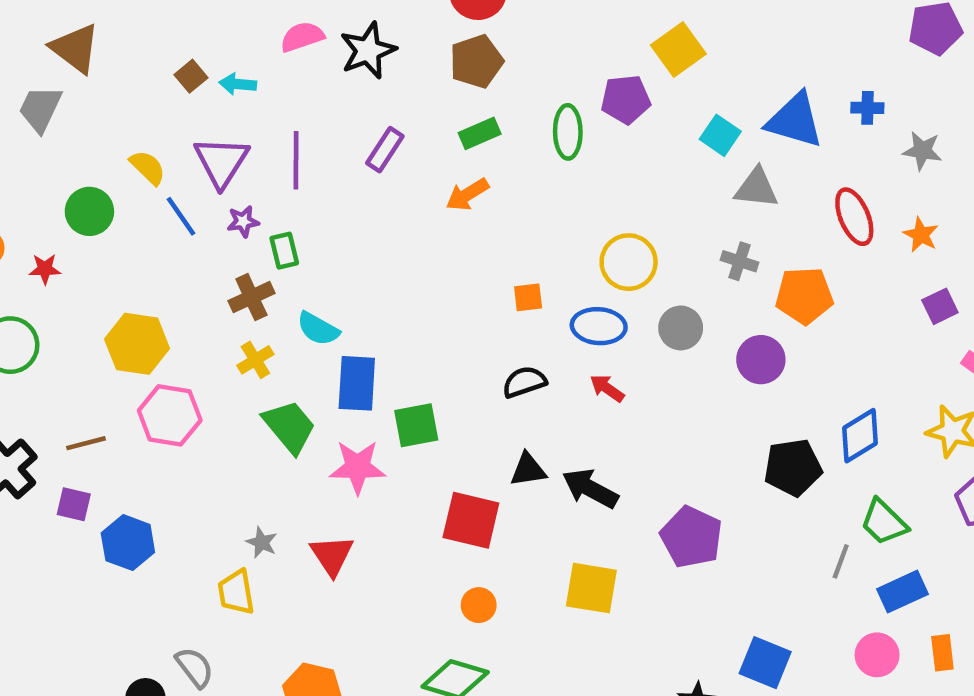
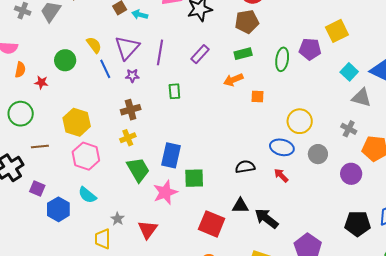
green rectangle: (284, 251) -> (174, 91), moved
orange square: (528, 297) -> (257, 97), moved
cyan semicircle: (318, 329) -> (87, 195), moved
brown line: (86, 443) -> (40, 146), moved
pink star: (358, 467) -> (165, 192), turned -30

